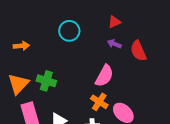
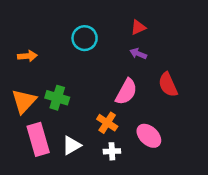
red semicircle: (138, 51) -> (168, 85), moved
orange cross: (99, 102) -> (107, 123), moved

